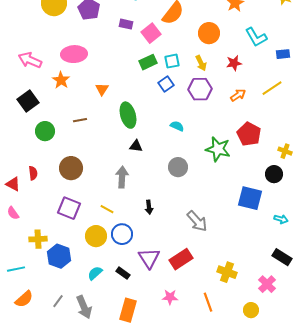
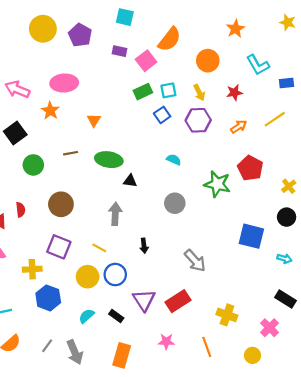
green ellipse: (128, 115) -> (109, 160), moved, turned -65
yellow cross: (285, 151) -> (289, 186), turned 32
black circle: (274, 174) -> (287, 217), moved
yellow cross: (38, 239) -> (32, 269), moved

